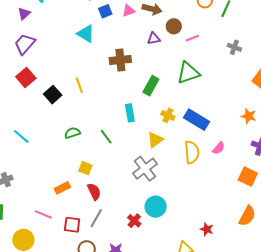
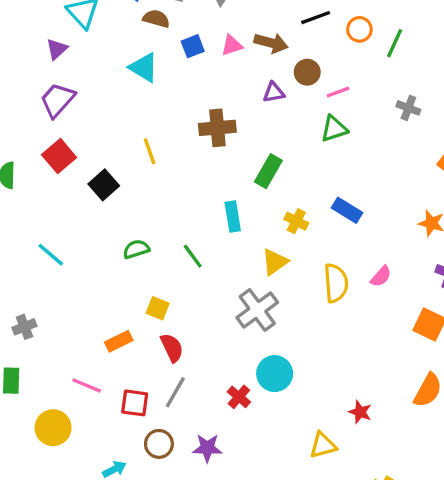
cyan triangle: (86, 34) -> (144, 67), moved
green triangle: (188, 73) -> (334, 129), moved, size x0.7
yellow line: (79, 85) -> (150, 151), moved
blue rectangle: (197, 120) -> (347, 210), moved, size x0.7

